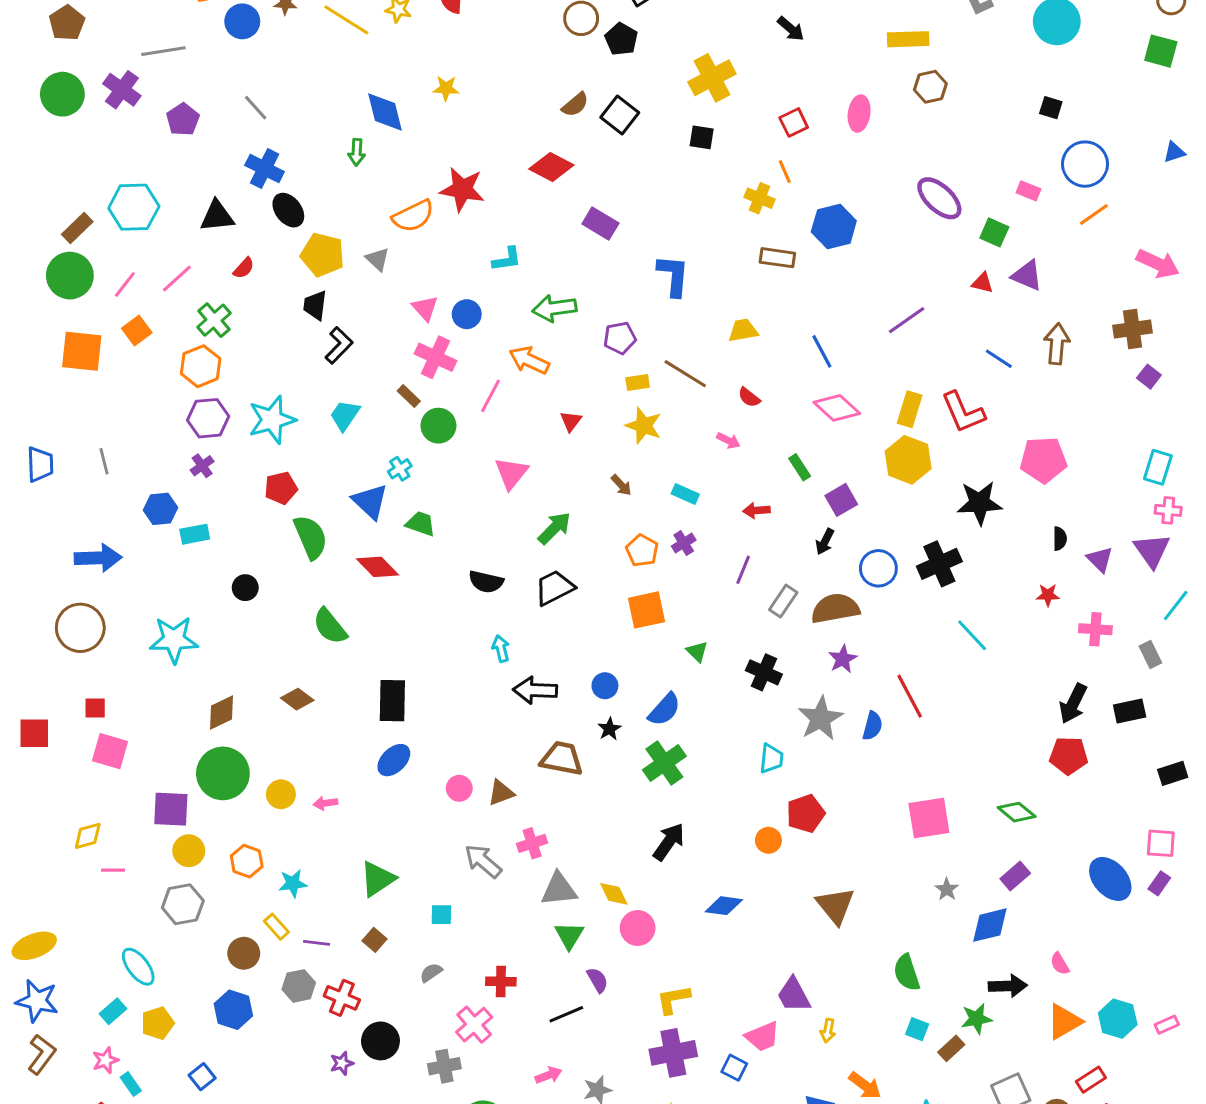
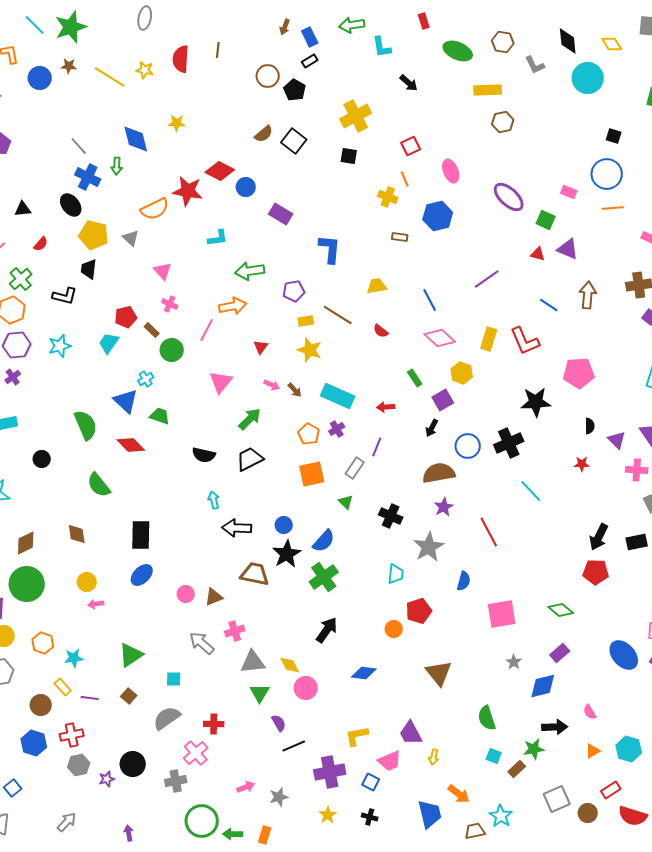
gray line: (256, 108) -> (79, 146), moved
black square: (1051, 108) -> (614, 136), moved
pink ellipse: (859, 114) -> (451, 171), moved, turned -30
red diamond: (551, 167) -> (220, 171), moved
blue cross: (265, 169) -> (88, 177), moved
orange line: (1094, 215) -> (613, 208), turned 30
black triangle: (217, 216) -> (23, 209), size x0.7
brown rectangle: (777, 258) -> (400, 237), size x0.7
blue circle: (467, 314) -> (246, 187), moved
black L-shape: (339, 345) -> (65, 296), moved, turned 60
pink cross: (435, 357) -> (170, 304), size x0.6
orange arrow: (529, 360) -> (233, 306), turned 144
cyan star: (272, 420) -> (60, 346), size x0.7
pink arrow: (728, 440) -> (272, 385), moved
yellow hexagon: (908, 460) -> (462, 373), moved, size x0.7
red pentagon: (281, 488) -> (126, 317), moved
cyan rectangle: (685, 494) -> (338, 396), size x1.8
gray rectangle: (783, 601) -> (355, 468), moved
pink cross: (1095, 629) -> (637, 470), moved
brown diamond: (297, 699) -> (77, 534), turned 45
blue semicircle: (872, 726) -> (464, 581), moved
black star: (609, 729) -> (287, 554), size x1.8
yellow circle: (281, 794) -> (87, 582), moved
gray semicircle: (431, 973) -> (167, 718), size x1.8
gray hexagon: (299, 986) -> (79, 765), moved
red cross: (342, 998) -> (72, 735), moved, turned -35
yellow L-shape: (673, 999) -> (357, 736), moved
black line: (566, 1014) -> (294, 746), moved
orange triangle: (1064, 1022) -> (593, 751), size x0.6

